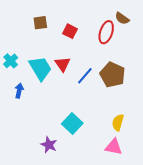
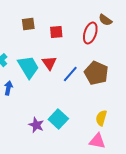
red square: (70, 31) -> (56, 32), turned -32
purple star: (49, 145) -> (36, 125), moved

